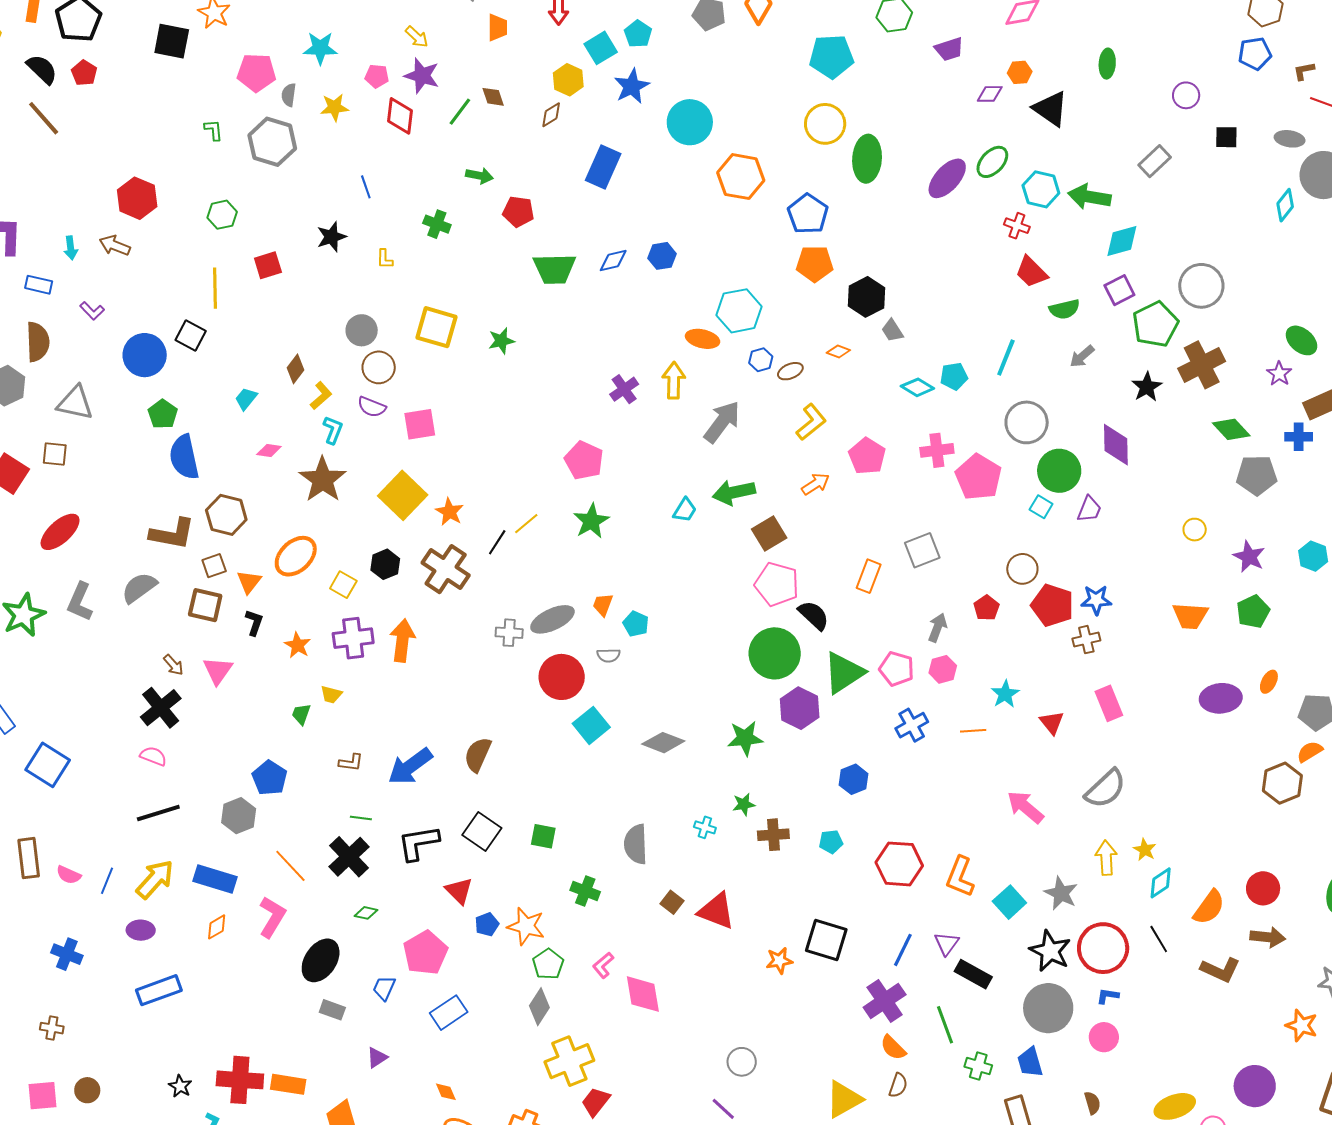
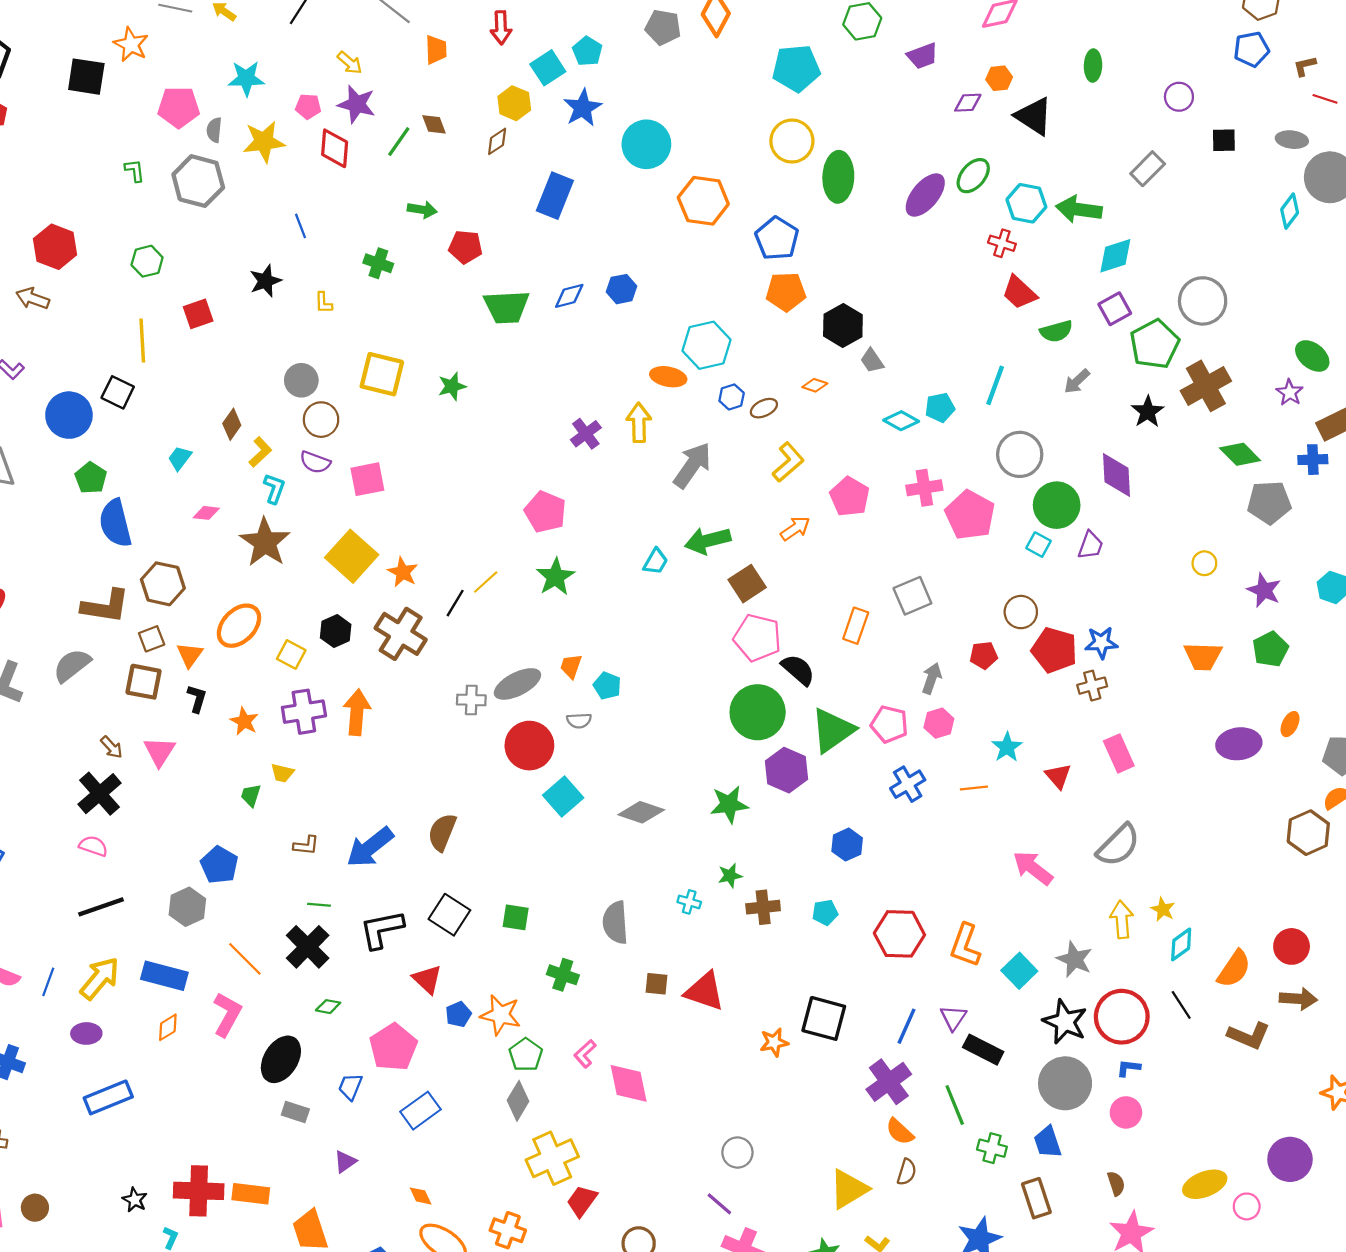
yellow star: (334, 107) -> (264, 142), size x1.4
red pentagon: (986, 608) -> (984, 655), turned 30
brown square: (672, 902) -> (657, 984), turned -30

